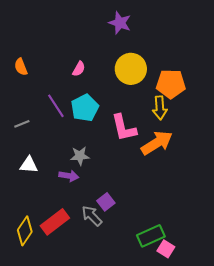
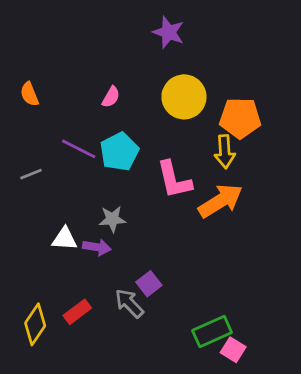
purple line: (56, 106) -> (79, 149), turned -30
white triangle: (29, 165) -> (65, 239), moved
red rectangle: (55, 222) -> (77, 312), size x0.7

